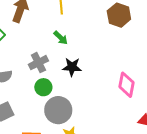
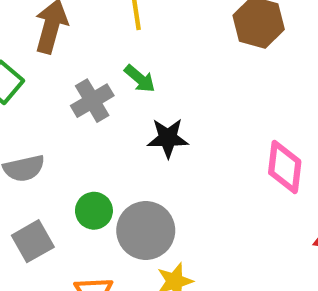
gray cross: (38, 63) -> (92, 101), moved
green circle: (43, 87) -> (94, 211), moved

